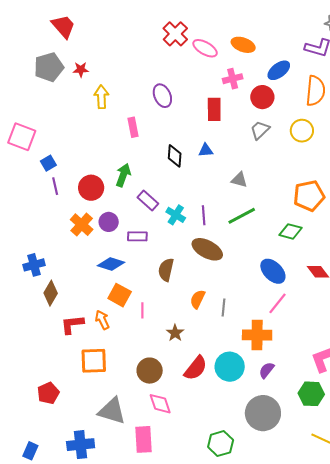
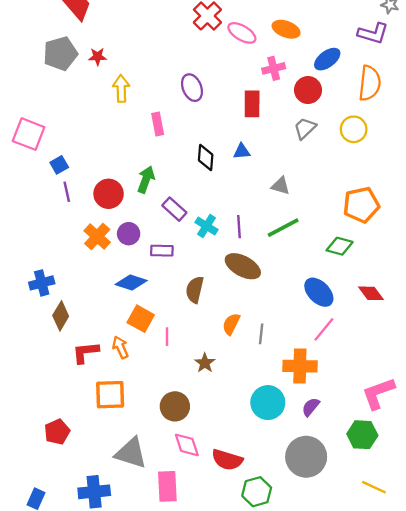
red semicircle: (196, 368) -> (227, 460), moved, turned 68

